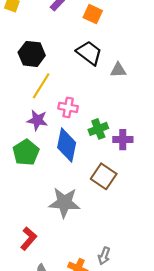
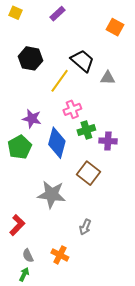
orange square: (93, 14) -> (115, 27), moved
yellow line: (41, 86) -> (60, 81), moved
pink cross: (68, 107) -> (72, 109), moved, turned -36
gray arrow: (104, 256) -> (85, 227), moved

